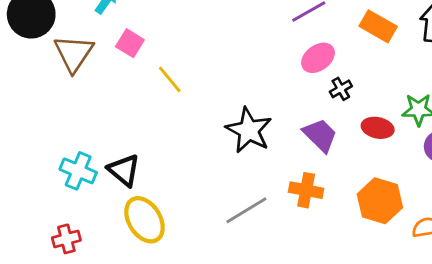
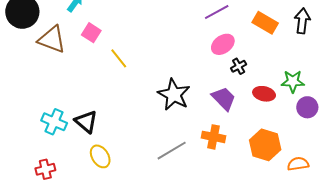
brown triangle: (74, 53) -> (52, 39), turned -44
yellow ellipse: (144, 220) -> (100, 156), size x0.7

